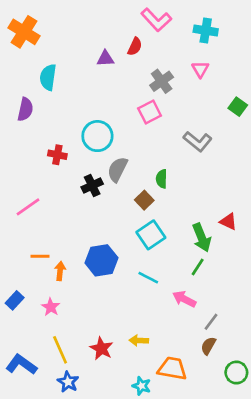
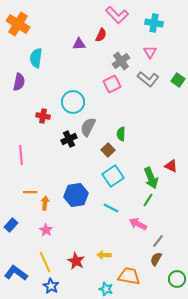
gray L-shape: (198, 141) -> (148, 79), moved
pink line: (28, 207) -> (21, 155), turned -60
pink star: (51, 307) -> (46, 230), moved

